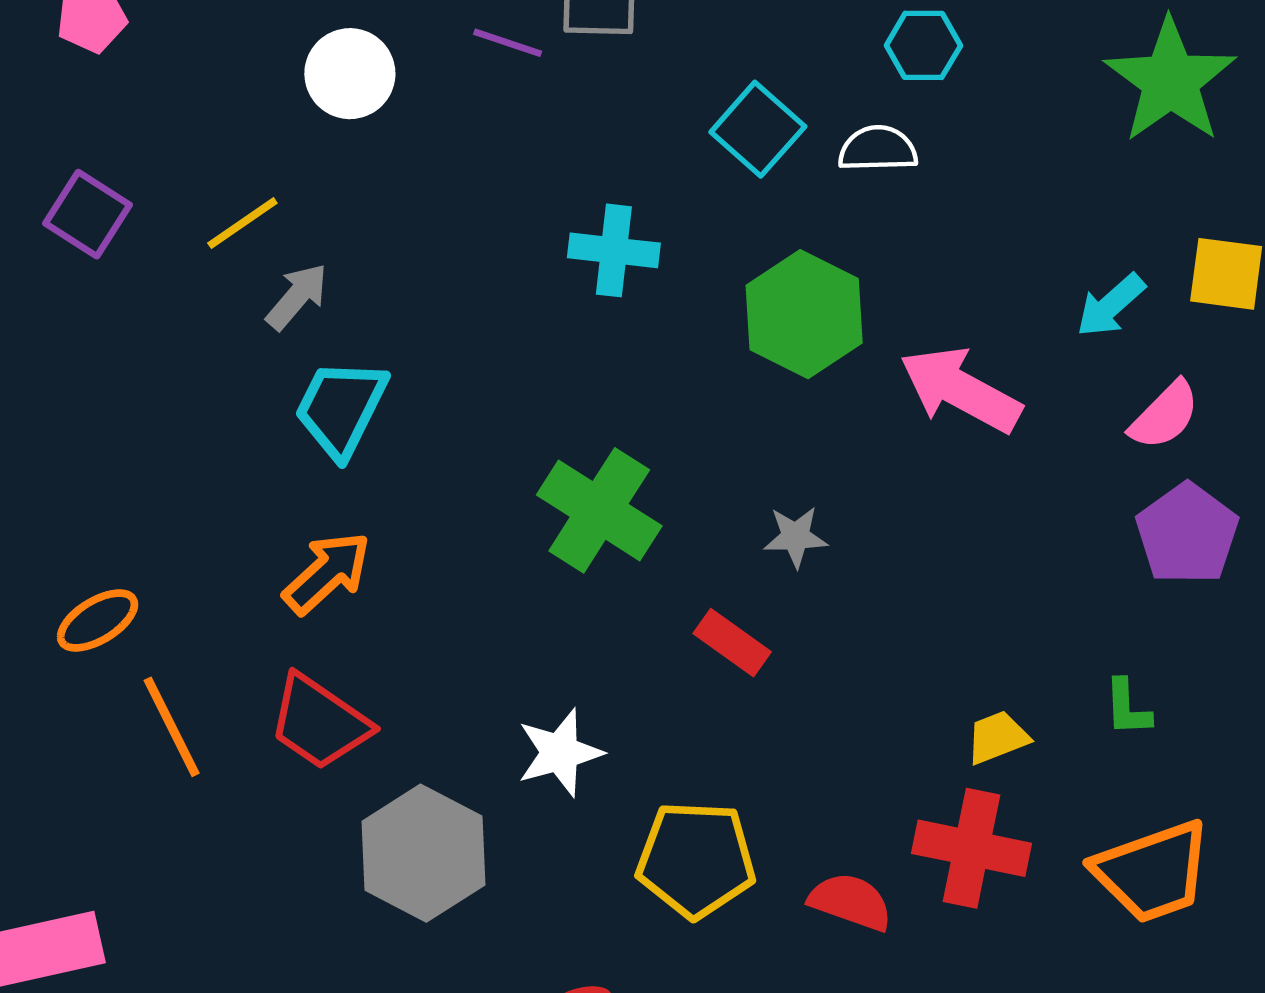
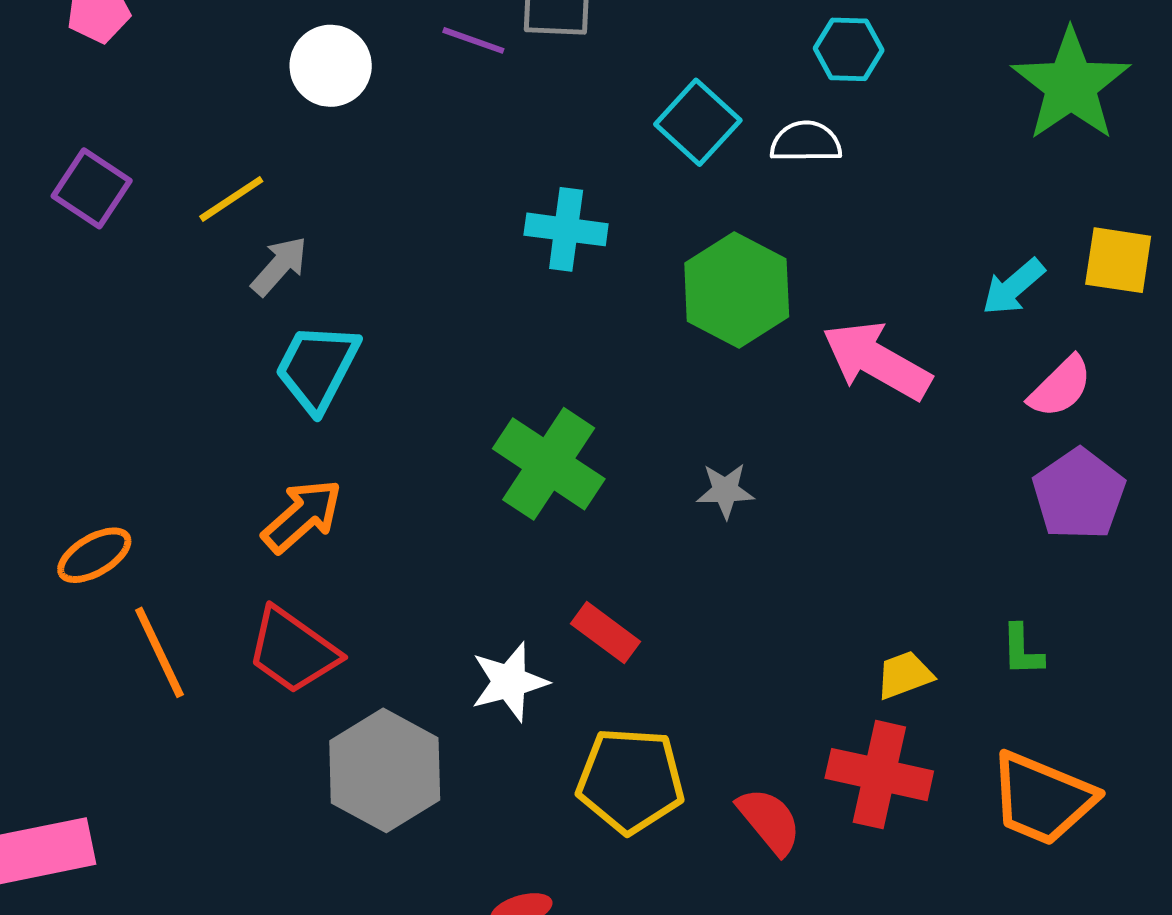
red rectangle: (732, 643) -> (606, 633), moved
orange trapezoid: (1152, 872) -> (1042, 799), turned 41
red semicircle: (851, 902) -> (769, 821), turned 30

